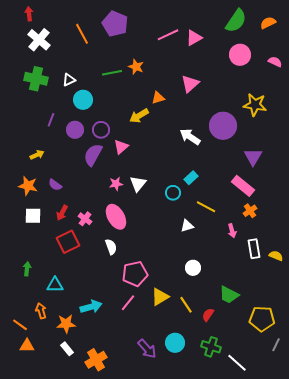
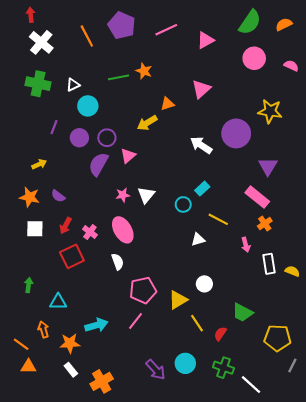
pink line: (168, 35) -> (166, 30), moved
yellow triangle: (160, 297) -> (178, 300), moved

